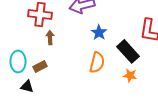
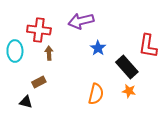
cyan ellipse: (18, 61) -> (15, 51), moved
orange semicircle: (97, 62) -> (96, 94), moved

